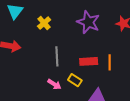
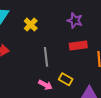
purple star: (88, 22) -> (75, 20), size x0.7
red rectangle: (89, 61) -> (78, 46), moved

